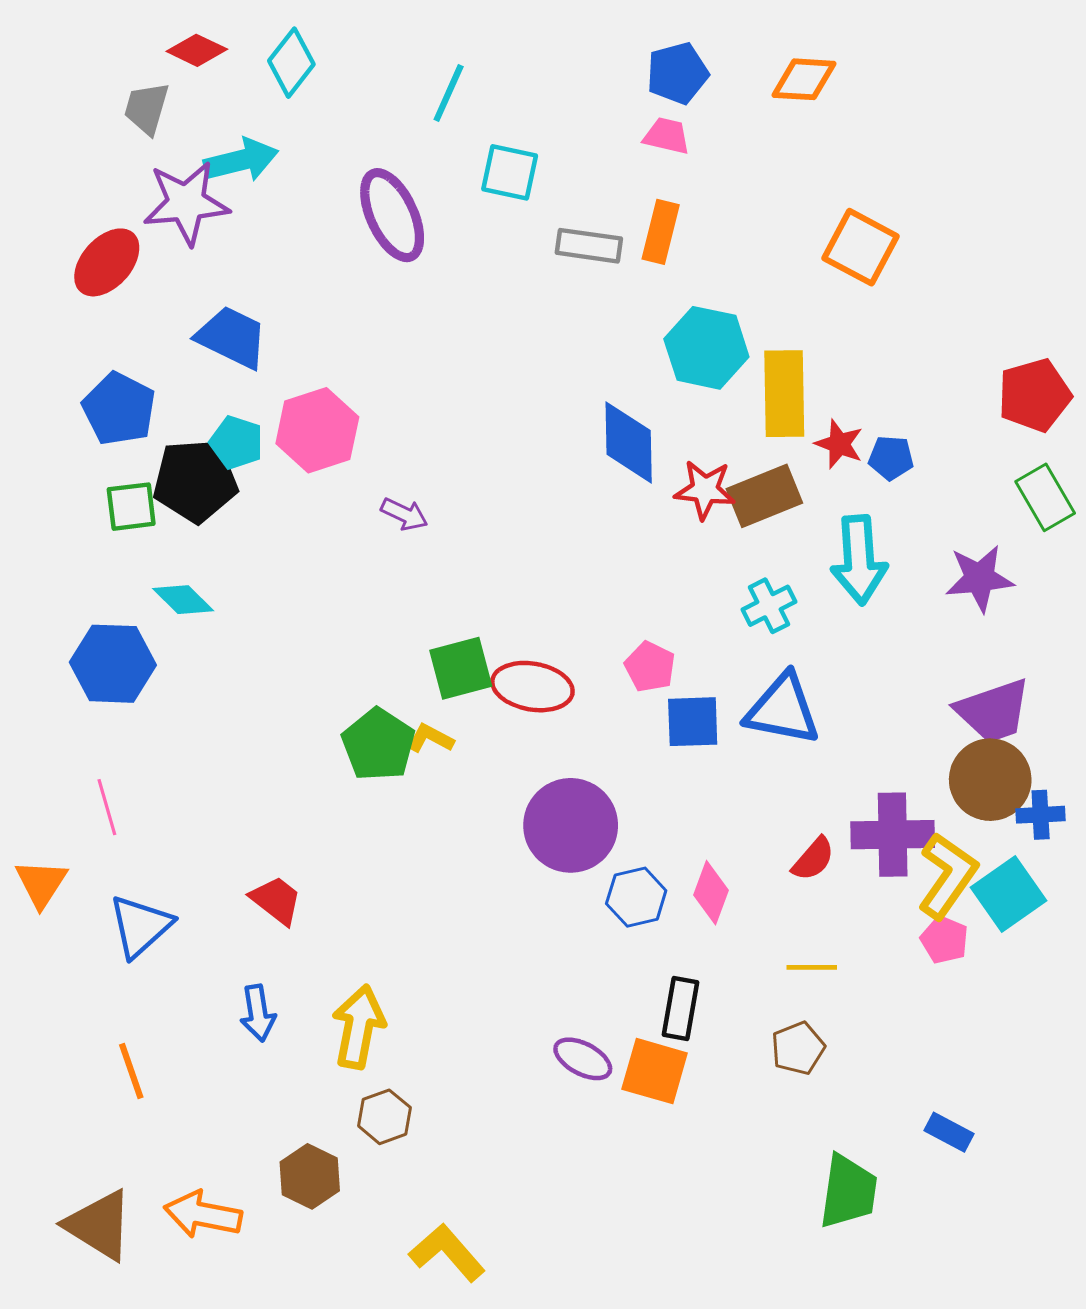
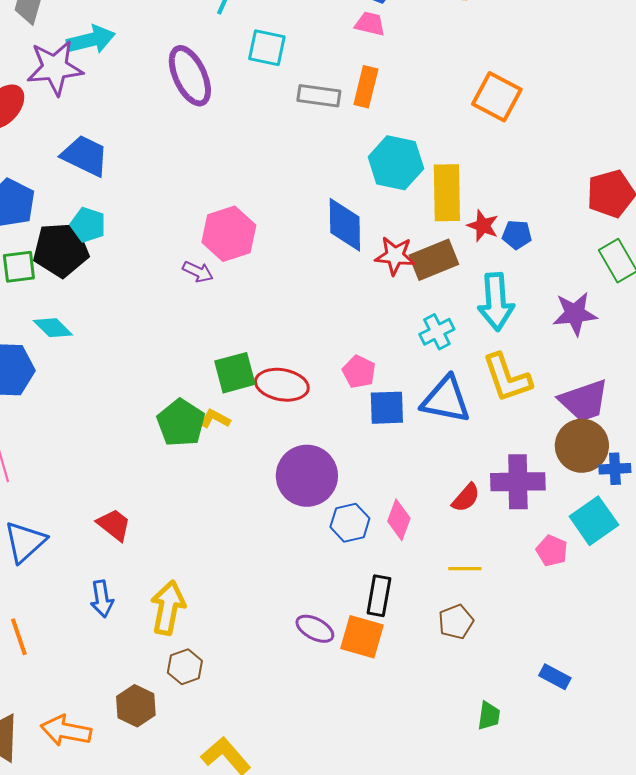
pink hexagon: (317, 430) -> (229, 234), moved
yellow L-shape: (947, 876) -> (507, 378), moved, turned 126
green trapezoid: (848, 1192) -> (489, 716), size x0.6

